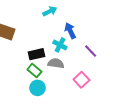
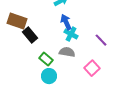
blue arrow: (70, 31) -> (66, 22), moved
black rectangle: (36, 54) -> (30, 35), moved, turned 63

